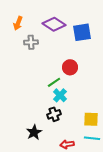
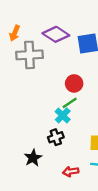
gray cross: (31, 42) -> (30, 55), size x1.6
green line: (54, 82) -> (70, 103), moved

